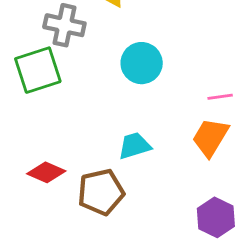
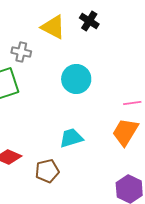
gray cross: (64, 25) -> (21, 52), size x0.7
brown pentagon: (101, 192) -> (47, 171), size x0.7

